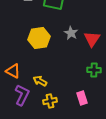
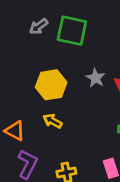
yellow arrow: (40, 81) -> (53, 121), moved

